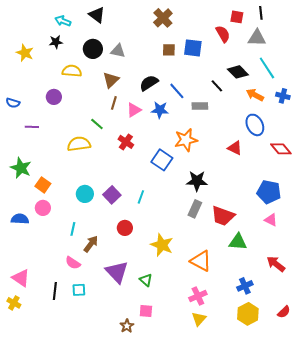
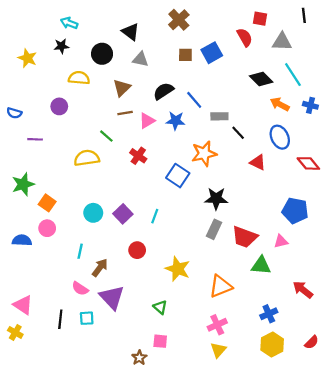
black line: (261, 13) -> (304, 15), moved
black triangle: (97, 15) -> (131, 32), moved
blue square: (193, 48) -> (212, 53), turned -36
gray triangle: (118, 51) -> (140, 59), moved
black line: (217, 86) -> (238, 133), moved
brown line: (114, 103) -> (125, 113), turned 64
green star: (21, 168) -> (23, 184), turned 30
pink triangle: (271, 220) -> (281, 241), moved, turned -40
orange triangle: (201, 261) -> (221, 286), turned -50
purple triangle: (117, 272) -> (112, 297), moved

